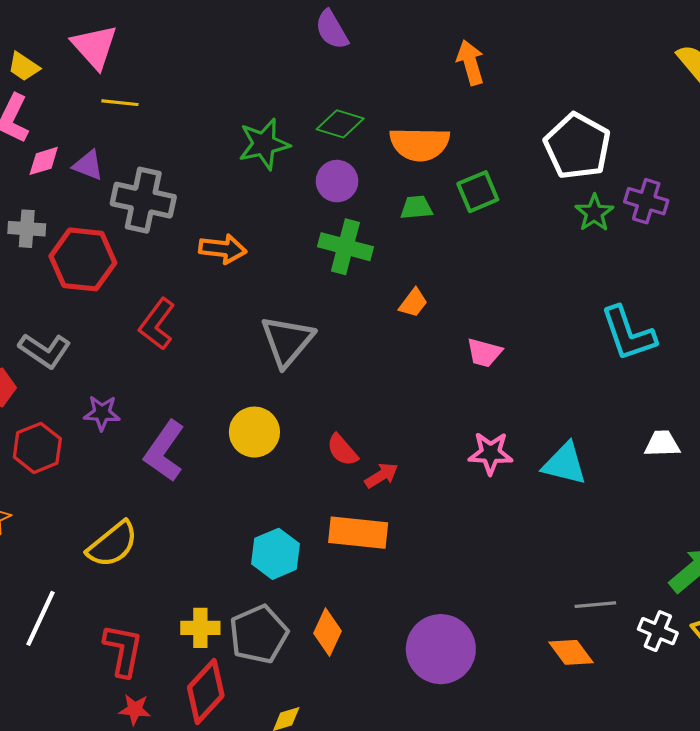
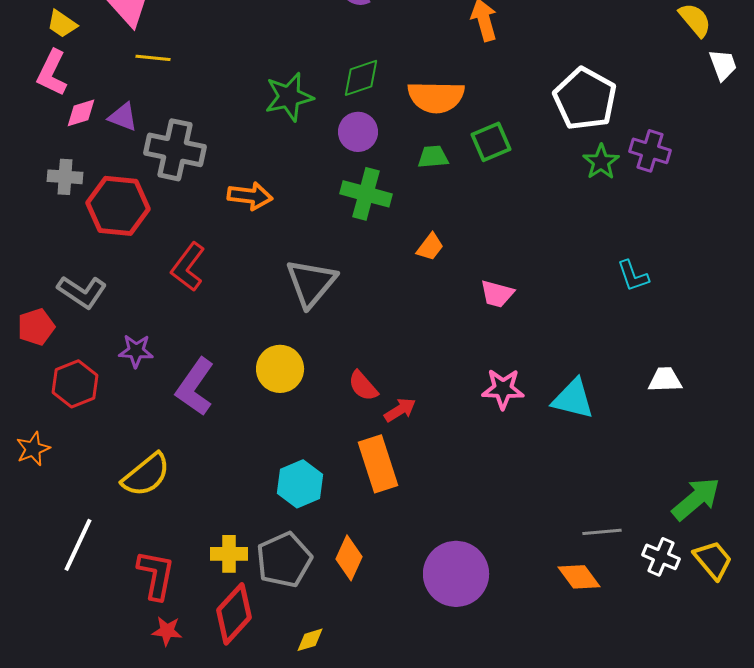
green diamond: (340, 124) -> (361, 78), turned -36
cyan L-shape: (628, 334) -> (633, 276), size x0.6
orange rectangle: (358, 533) -> (378, 464), turned 66

